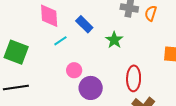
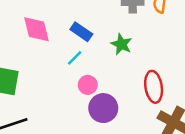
cyan line: (60, 41) -> (75, 58), moved
pink circle: (74, 70) -> (88, 85), moved

